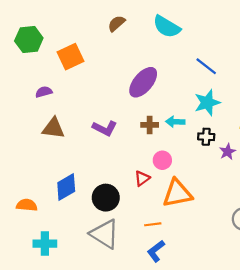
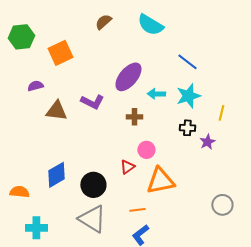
cyan arrow: (175, 122) -> (156, 94), moved
brown triangle: (53, 128) -> (56, 111), moved
purple L-shape: (105, 128) -> (92, 102), moved

